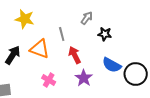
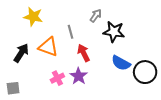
black star: (105, 34) -> (114, 32), size x1.5
purple star: (84, 78) -> (79, 76), moved
pink cross: (49, 80) -> (57, 78), turned 32

